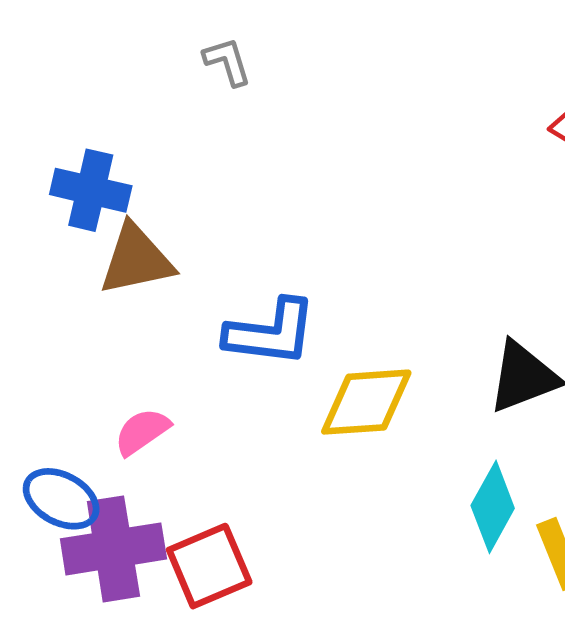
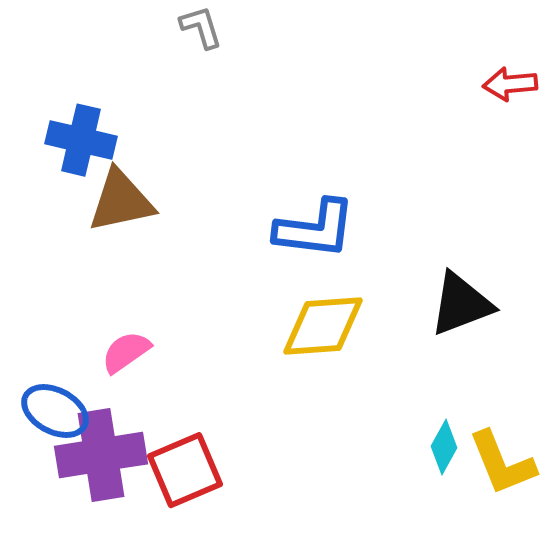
blue L-shape: (271, 333) -> (315, 229), moved
cyan diamond: (493, 507) -> (444, 447), moved, size x0.7

